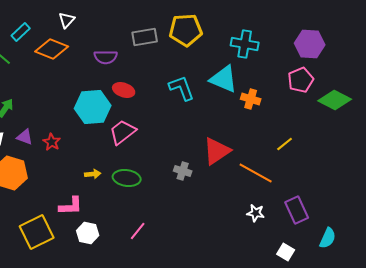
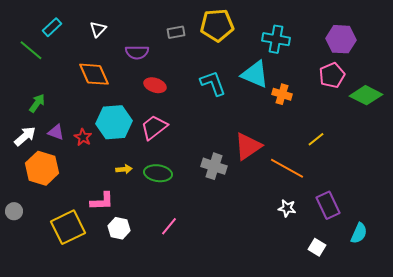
white triangle: (67, 20) -> (98, 29), moved
gray rectangle: (145, 37) -> (176, 32), size x0.7
orange diamond: (52, 49) -> (94, 74), moved, turned 44
cyan hexagon: (93, 107) -> (114, 122), moved
gray cross: (183, 171) -> (214, 166), size x1.4

